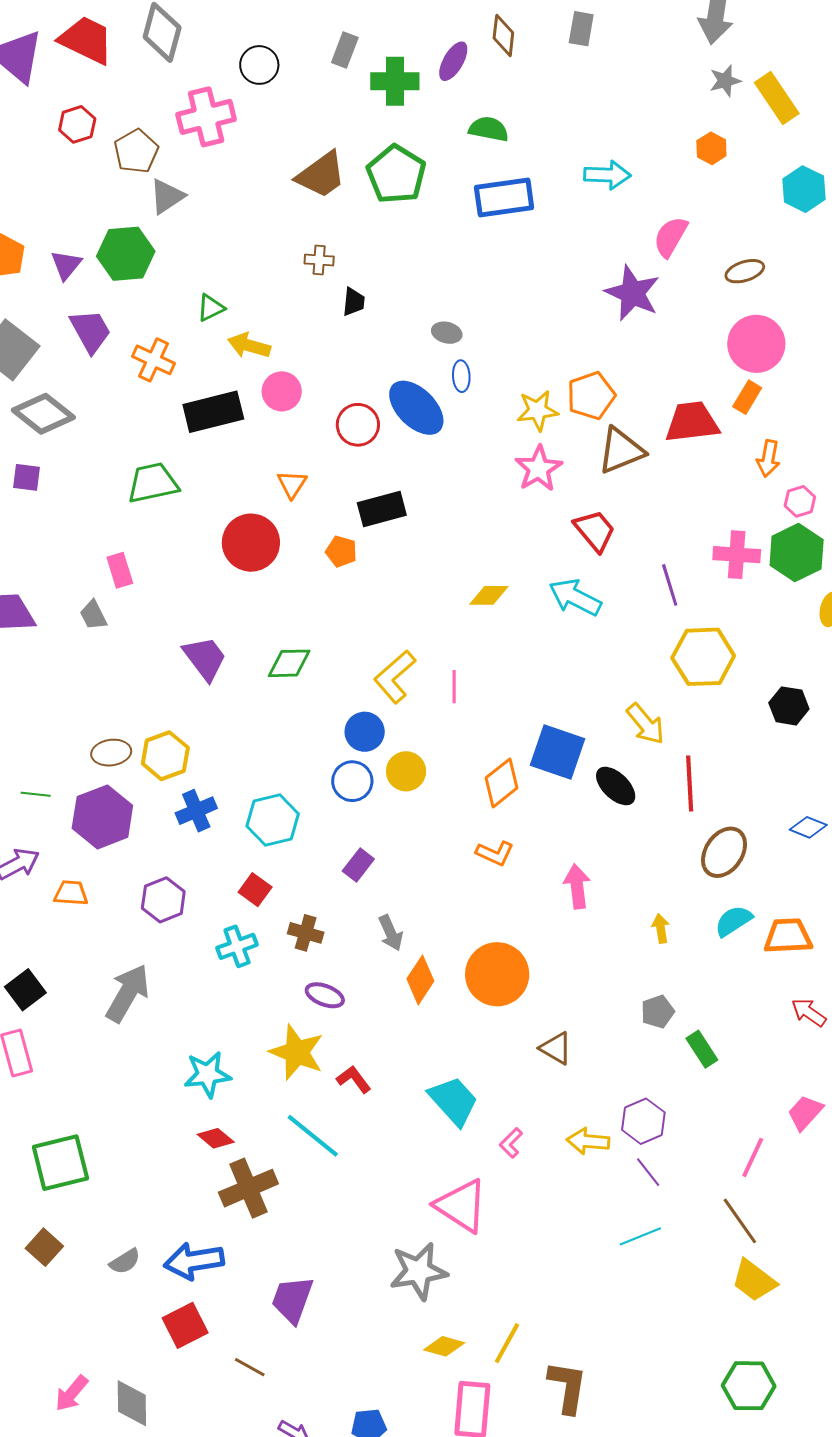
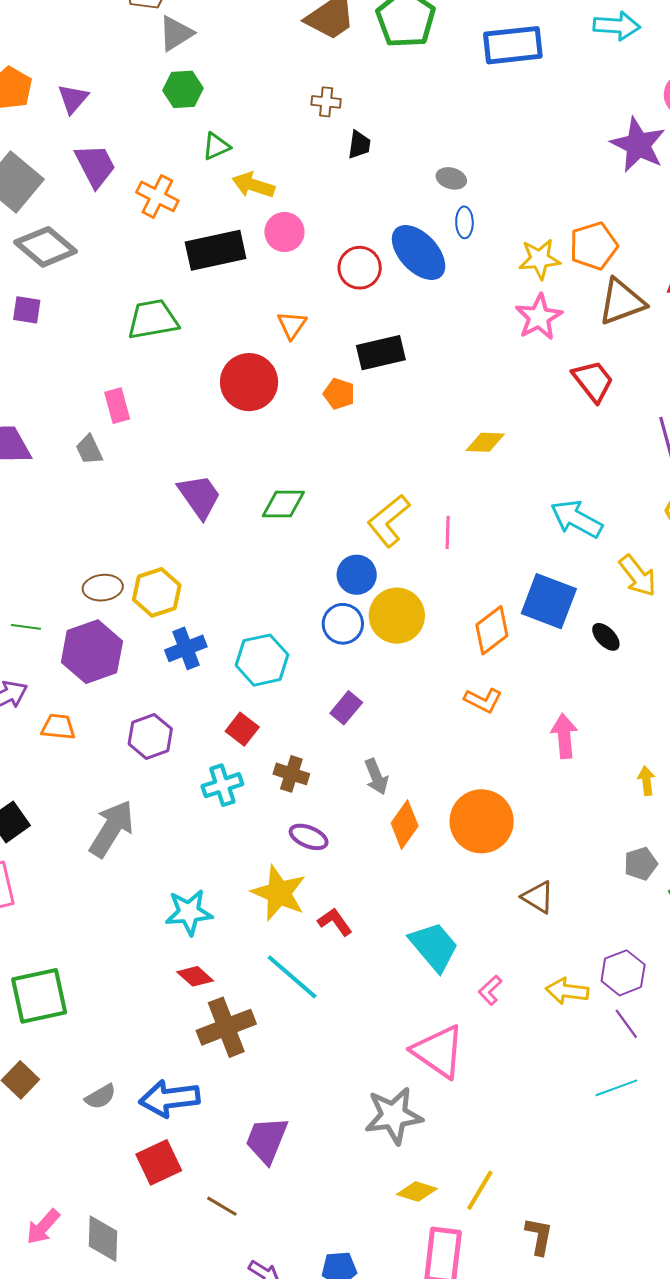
green hexagon: (126, 254) -> (183, 89), moved, size x0.7
cyan arrow: (575, 597) -> (576, 519), moved
yellow circle: (406, 771) -> (397, 616), size x1.4
black ellipse: (616, 786) -> (606, 637), size x0.7
brown L-shape: (568, 1387) -> (539, 1236), size x0.7

